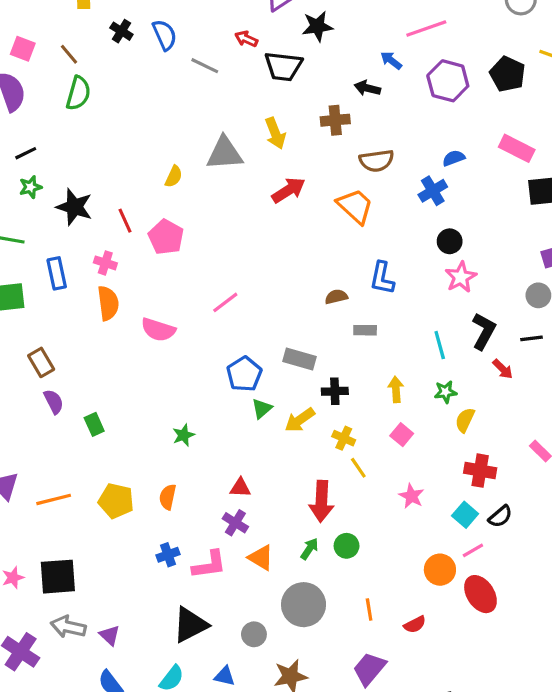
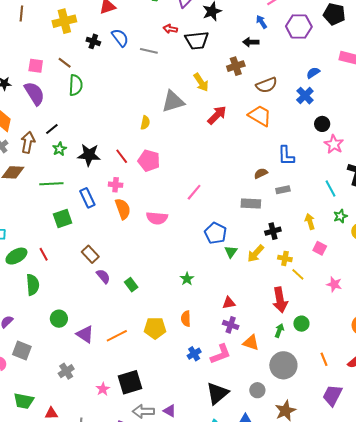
blue arrow: (391, 60) -> (261, 22), turned 32
gray rectangle: (300, 359) -> (251, 204), moved

